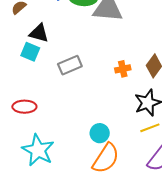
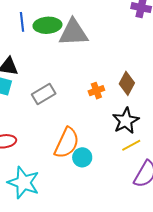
orange semicircle: (106, 158) -> (67, 143), moved

